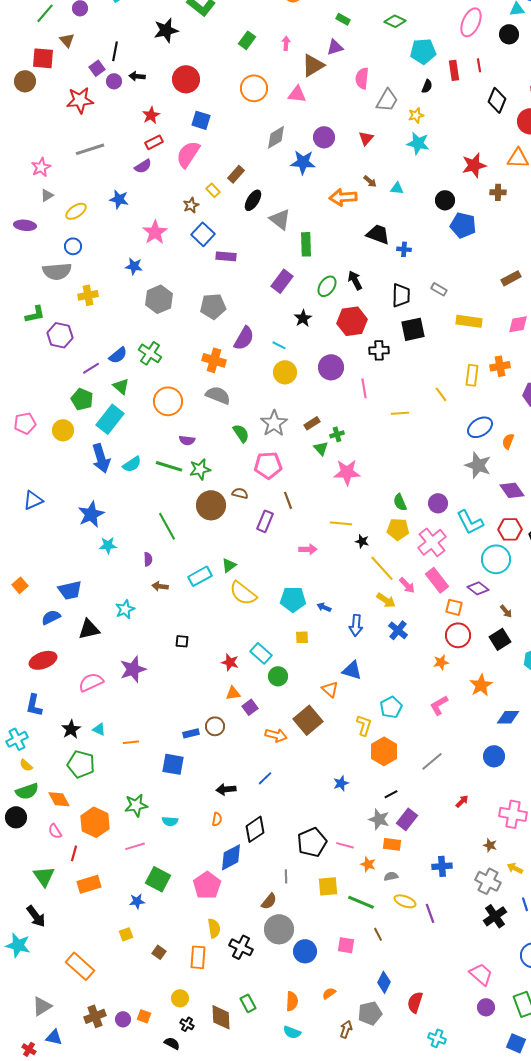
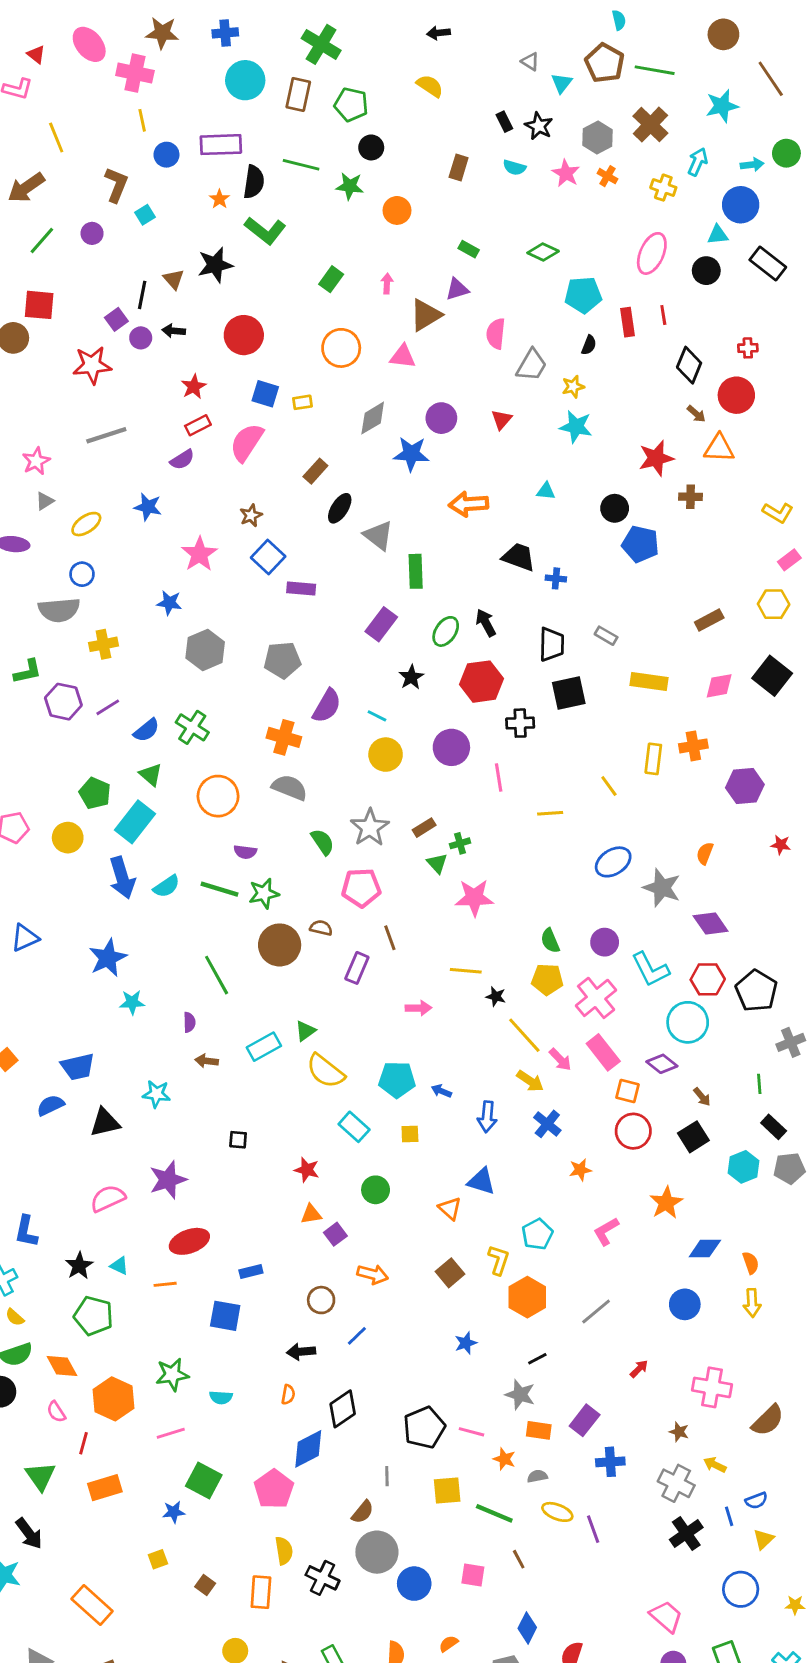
brown triangle: (67, 40) -> (174, 279), moved
brown arrow: (370, 181) -> (696, 414), moved
yellow rectangle: (213, 190) -> (302, 402), moved, turned -56
purple line: (91, 368) -> (108, 707), moved
blue ellipse: (480, 427) -> (613, 862), moved
cyan star: (125, 609) -> (156, 1094), turned 30
cyan rectangle: (261, 653) -> (354, 1127), moved
red ellipse: (43, 660) -> (189, 1241), moved
orange star: (441, 662) -> (580, 1170), moved
brown square: (308, 720) -> (450, 1273), moved, size x0.7
brown circle: (215, 726) -> (321, 1300), moved
purple rectangle: (407, 819) -> (585, 1420), moved

